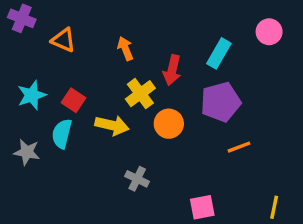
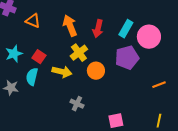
pink circle: (269, 32) -> (149, 37), moved, size x1.5
orange arrow: (125, 48) -> (70, 26), size x1.5
red arrow: (172, 70) -> (98, 29), moved
orange line: (239, 147) -> (159, 85), moved

